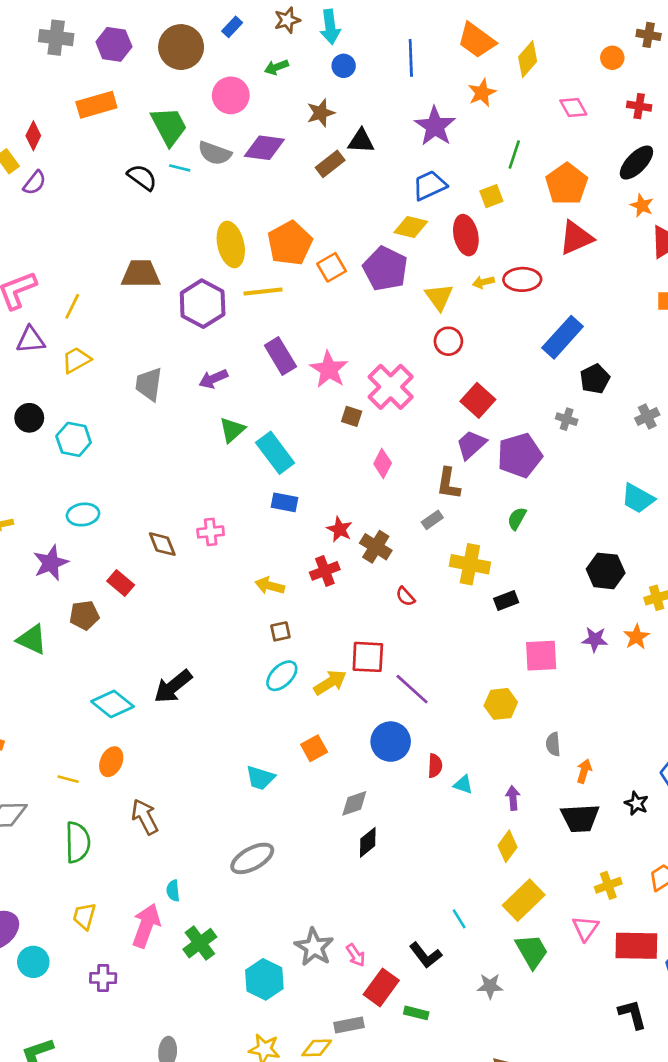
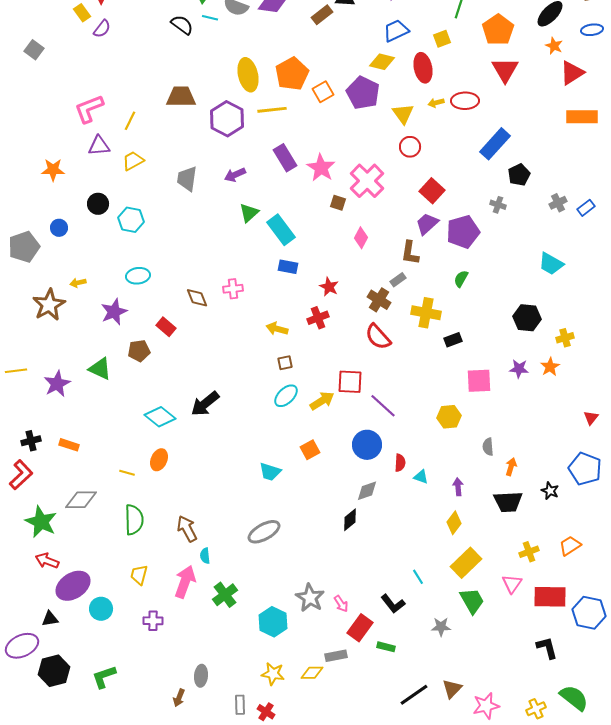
red triangle: (576, 238) -> (505, 70), turned -36
brown cross: (376, 547) -> (379, 300), moved
red semicircle: (405, 596) -> (378, 337), size x1.8
gray diamond: (354, 803) -> (367, 491), moved
brown arrow: (145, 817) -> (187, 529), moved

